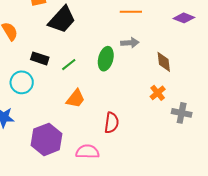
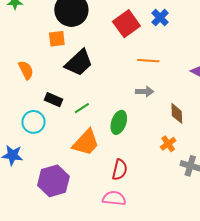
green ellipse: (106, 59) -> (119, 122), moved
orange trapezoid: (76, 99) -> (86, 143), size x1.4
pink semicircle: (87, 152) -> (114, 198), moved

